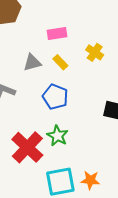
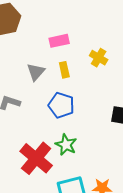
yellow rectangle: (60, 62) -> (64, 70), turned 35
gray triangle: (32, 63) -> (36, 72), turned -30

